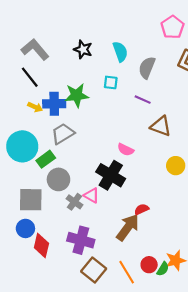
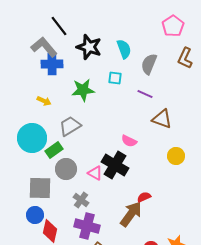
black star: (83, 49) -> (89, 47), size x1.4
black line: (30, 77) -> (59, 26), moved
blue cross: (54, 104) -> (52, 64), moved
pink triangle: (91, 195) -> (95, 173), moved
gray cross: (74, 202) -> (81, 200), moved

